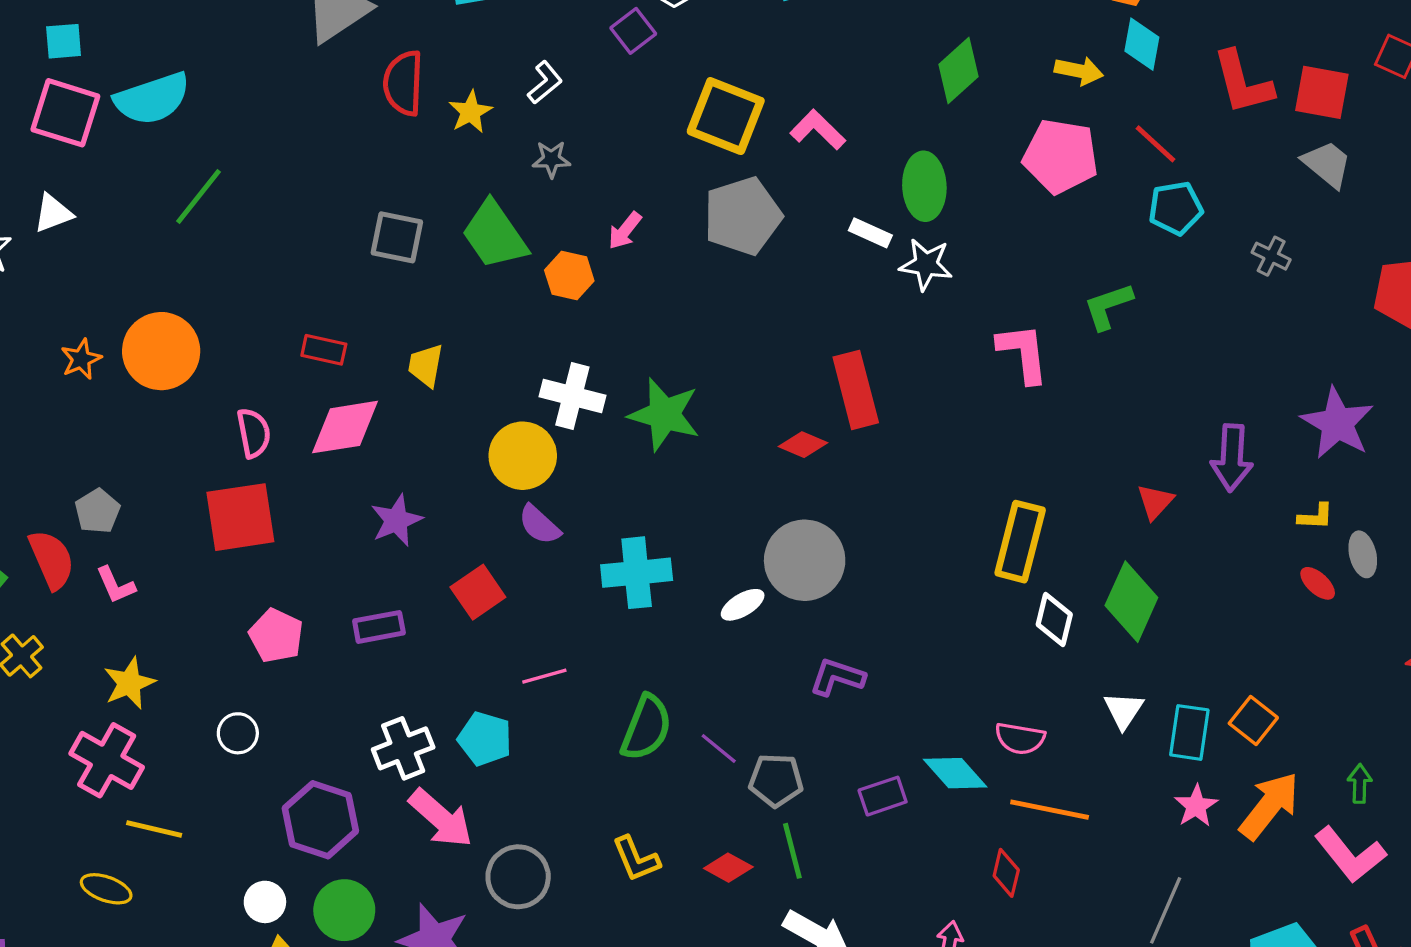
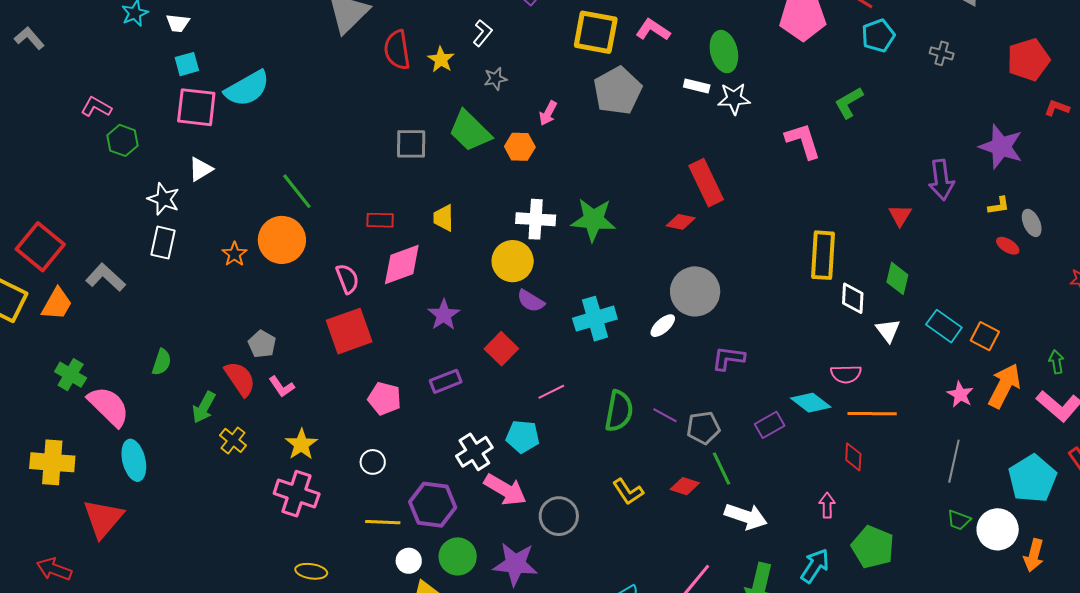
green line: (199, 196) -> (297, 191), moved, turned -66
green diamond: (1131, 602) -> (897, 278), size x0.7
white triangle: (1124, 710) -> (888, 330), moved
cyan rectangle: (1189, 732) -> (944, 326), moved, turned -52
yellow line: (154, 829) -> (383, 522), moved

